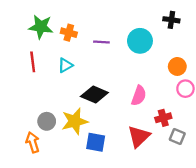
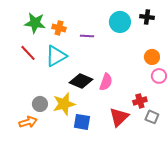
cyan circle: (140, 41) -> (120, 22), moved
red line: (33, 62) -> (28, 53), turned -36
cyan triangle: (65, 65) -> (56, 56), size x1.6
pink semicircle: (139, 96) -> (106, 82), moved
orange arrow: (33, 142) -> (28, 122), turned 90

